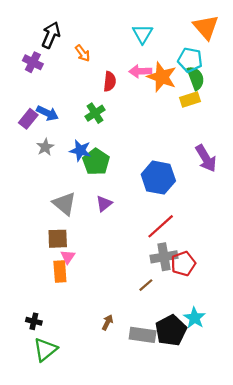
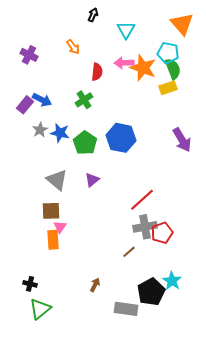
black arrow: (51, 35) -> (93, 15), moved, size x0.6
blue star: (80, 150) -> (60, 133), moved
blue hexagon: (158, 178) -> (121, 138), moved
gray rectangle: (143, 335) -> (126, 309), moved

